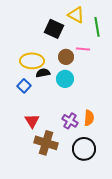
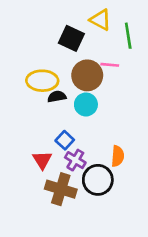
brown circle: (66, 57) -> (87, 75), size x1.5
blue square: (24, 86) -> (65, 140), moved
purple cross: (70, 121) -> (75, 160), moved
black circle: (84, 149) -> (98, 180), moved

